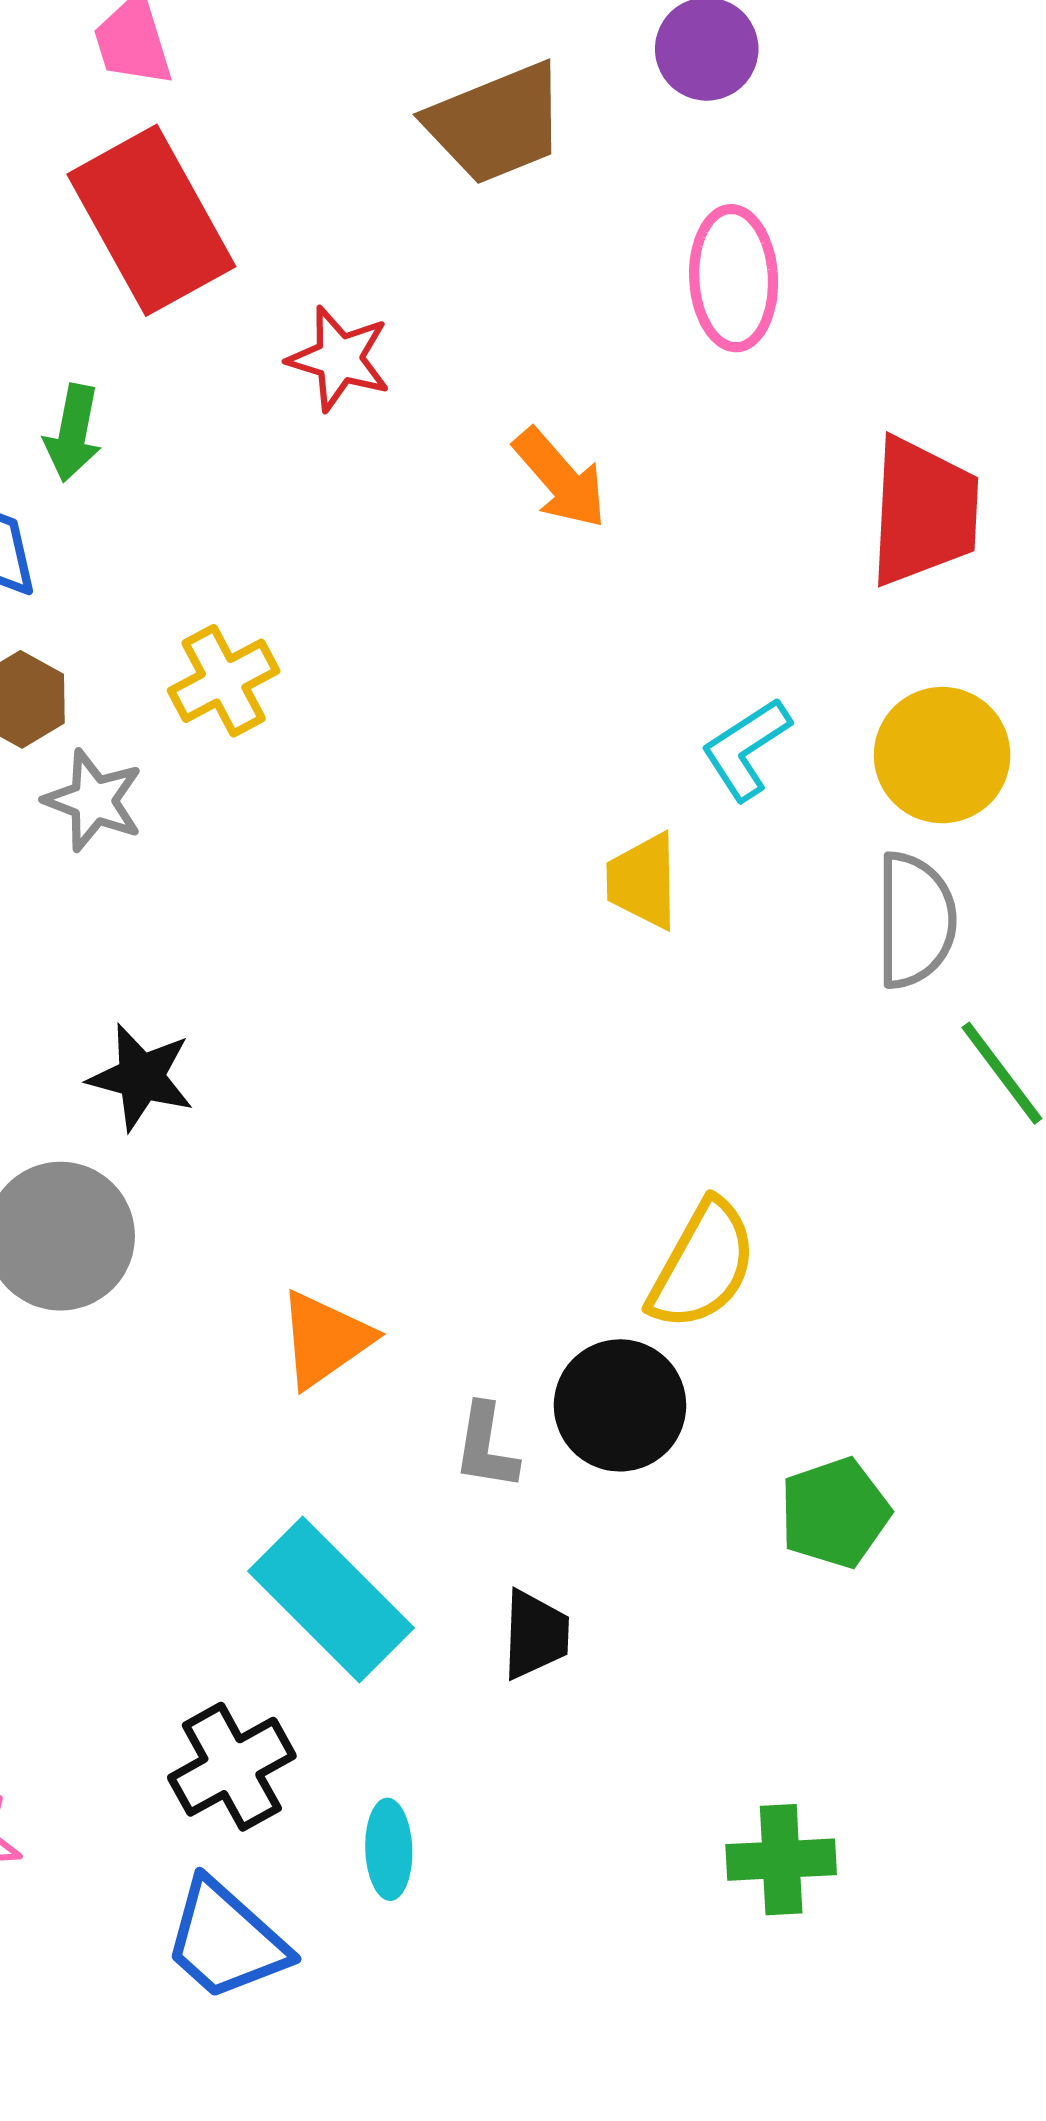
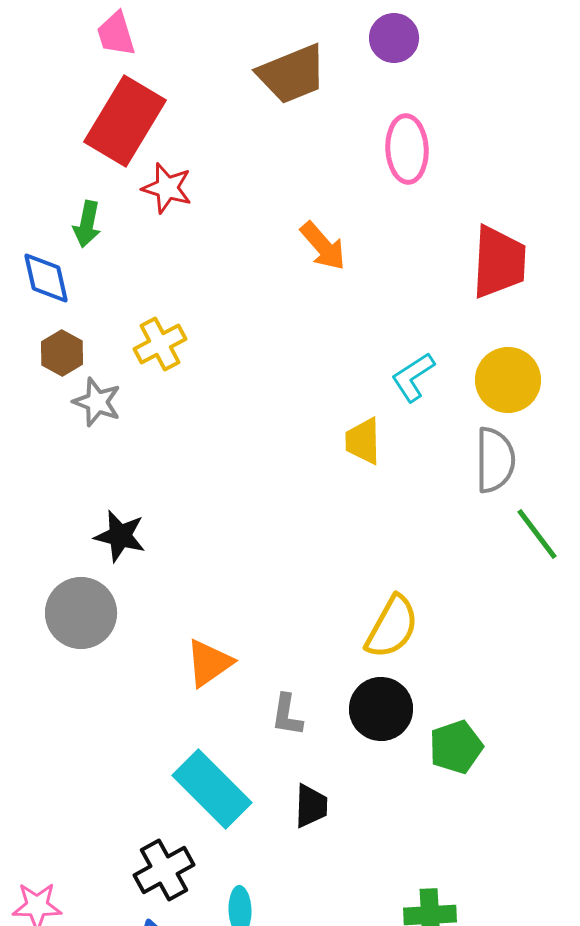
red rectangle: (151, 220) -> (125, 121), turned 60
red star: (339, 359) -> (167, 188), moved
black circle: (620, 1405) -> (381, 709), moved

